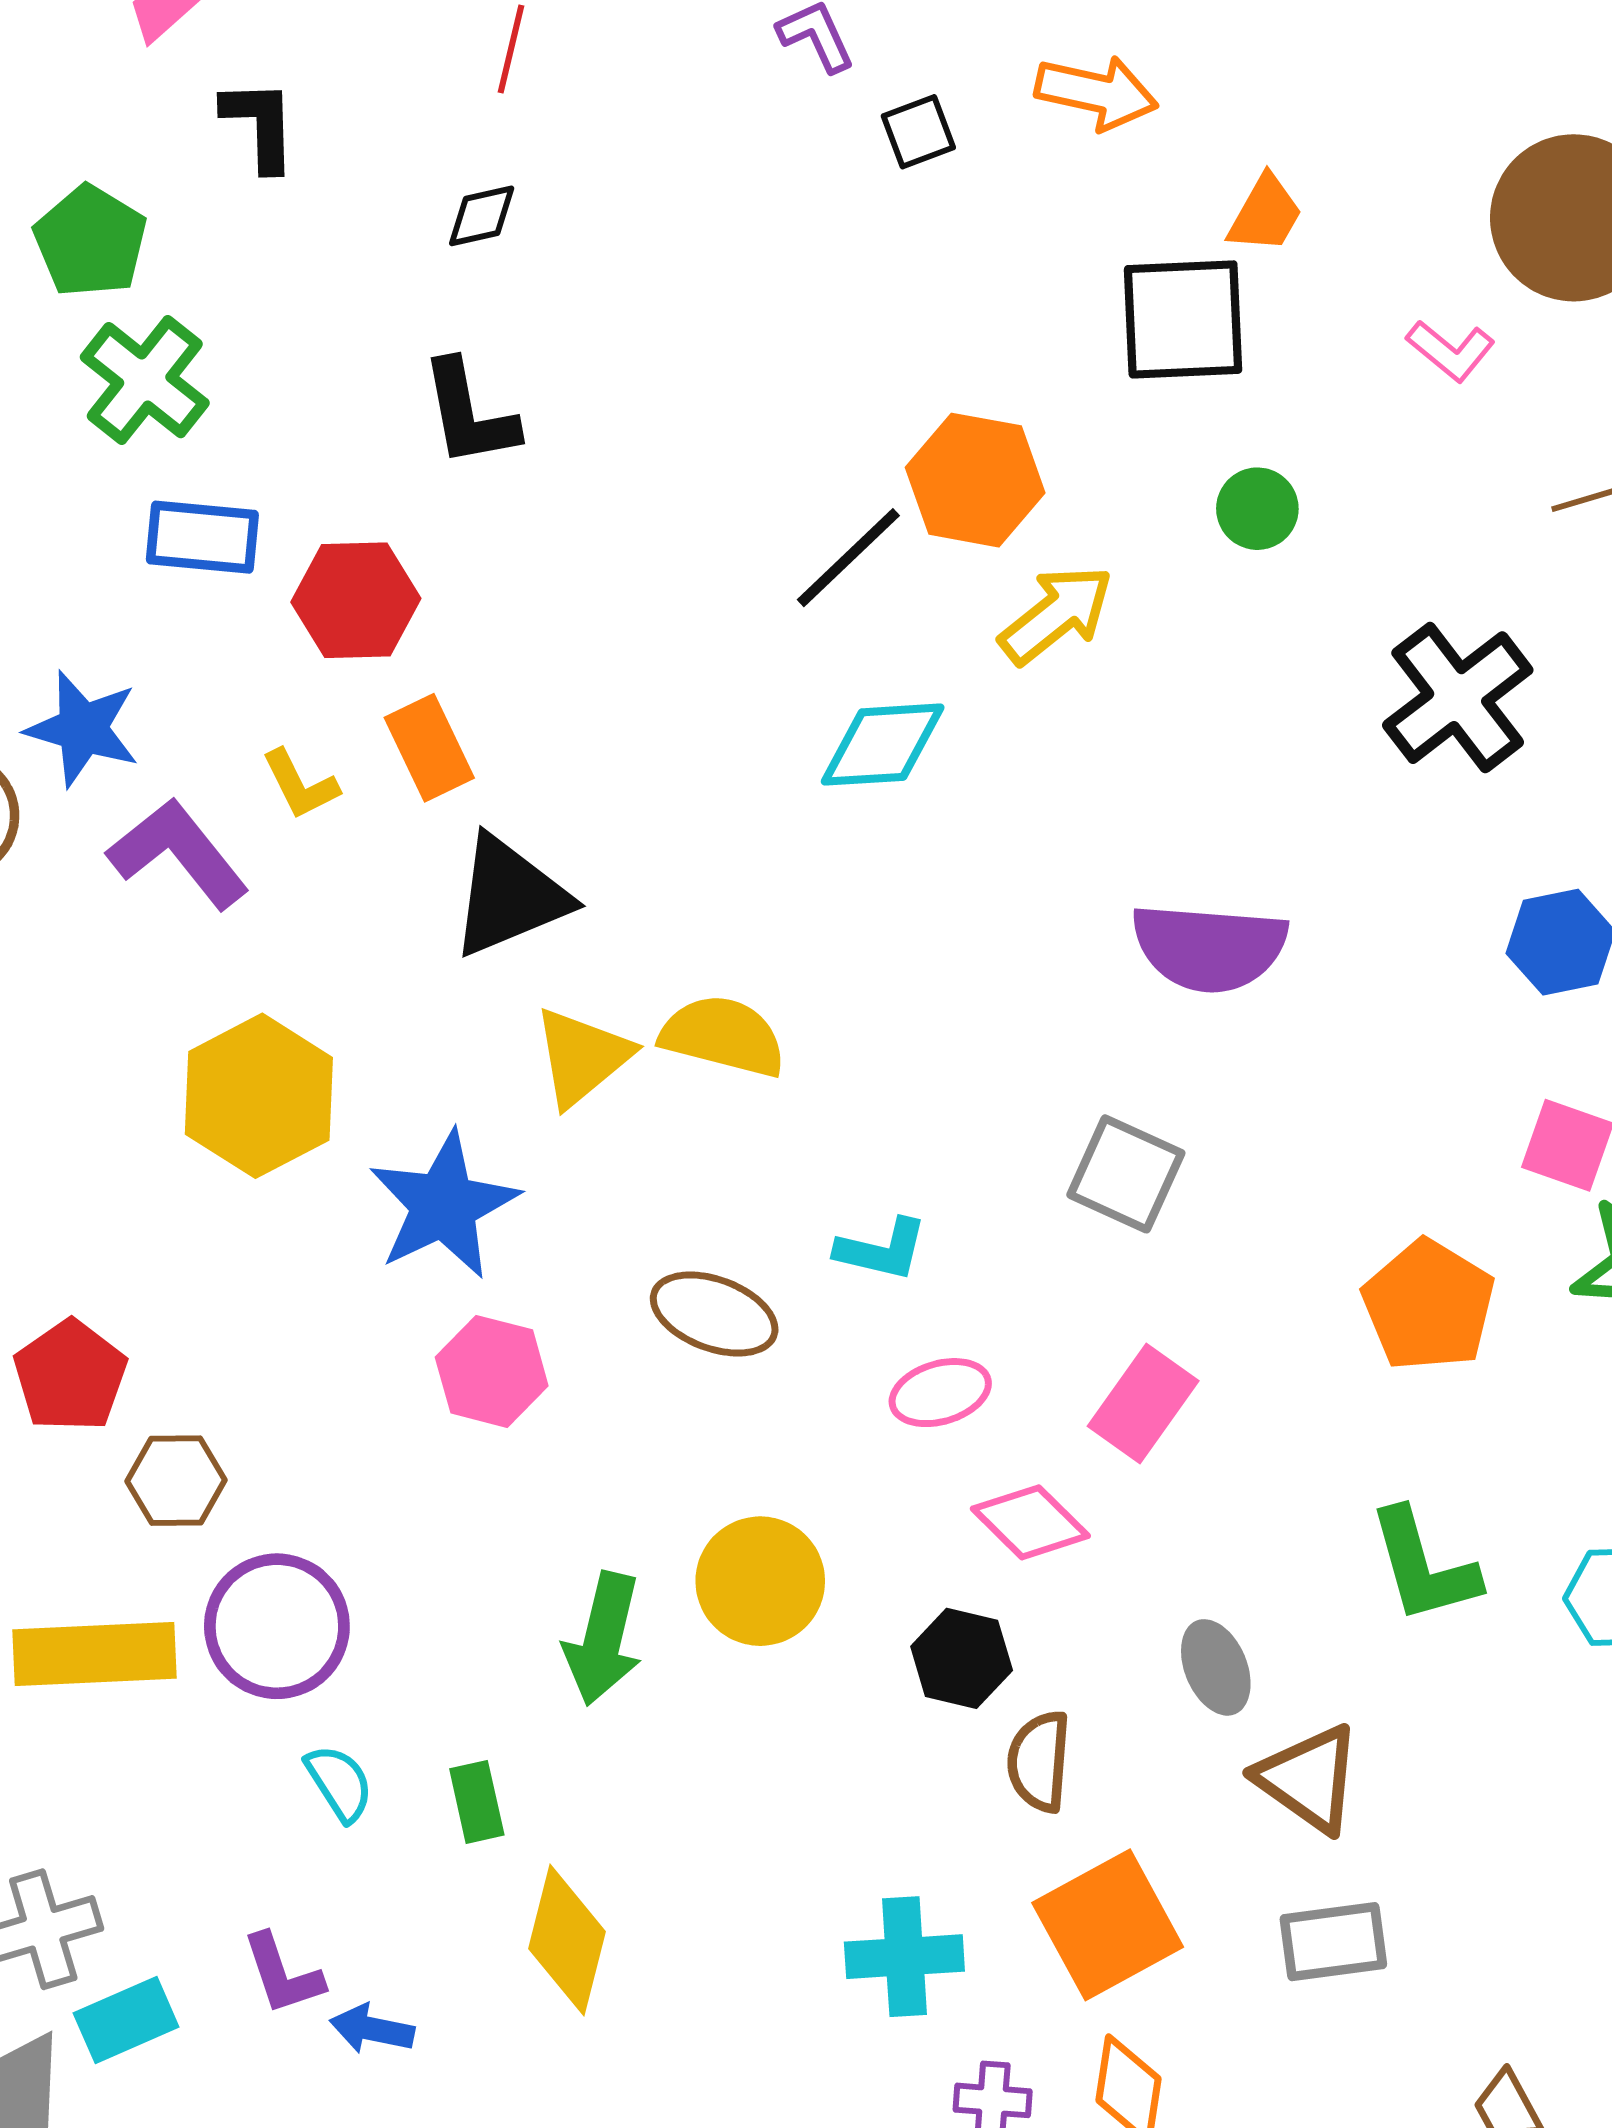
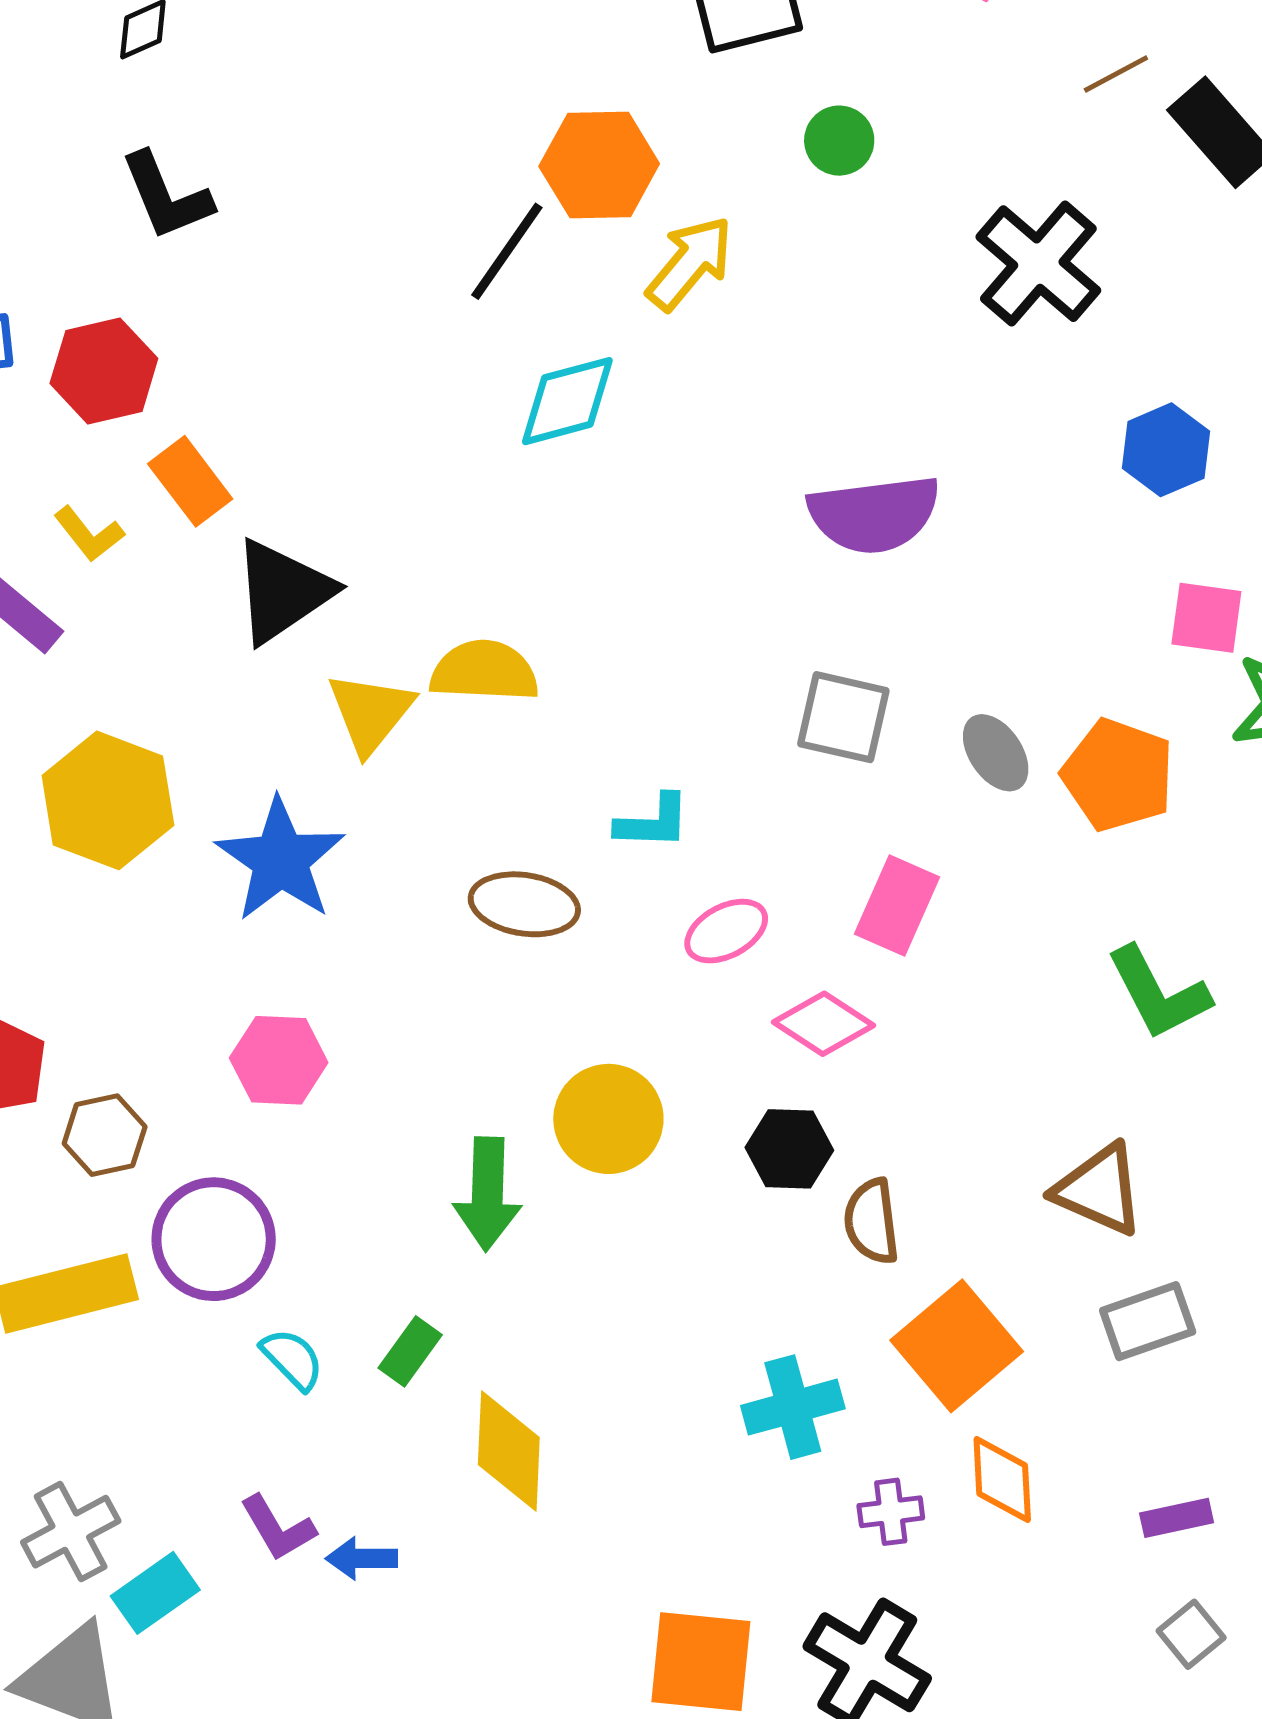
pink hexagon: (492, 1371) -> (279, 1060), moved
gray ellipse: (1216, 1667) -> (996, 753), moved
green rectangle: (477, 1802) -> (410, 1351), turned 60

